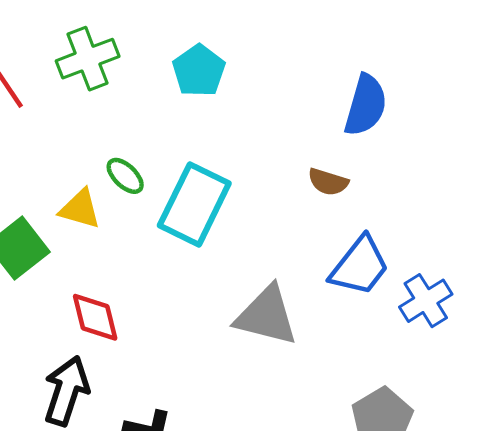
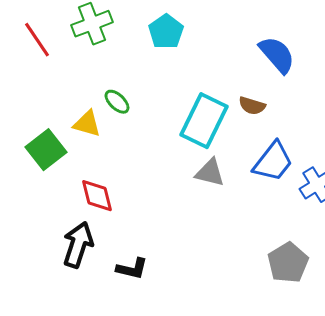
blue semicircle: (366, 105) -> (277, 55), turned -57
cyan rectangle: (194, 204) -> (204, 121), moved
gray triangle: (266, 316) -> (210, 173), moved, size x0.7

